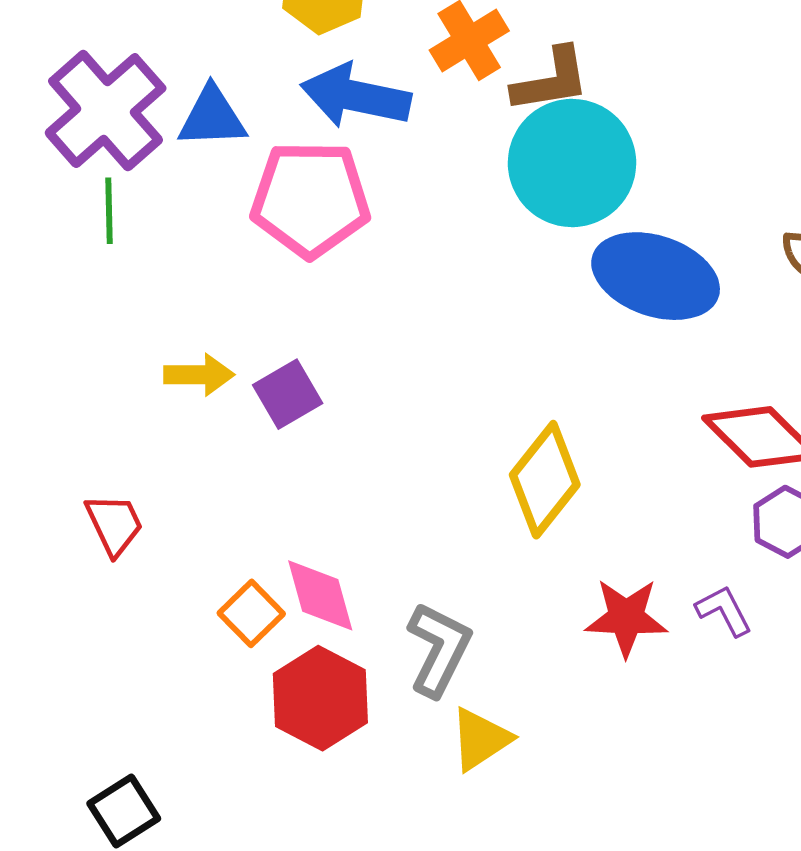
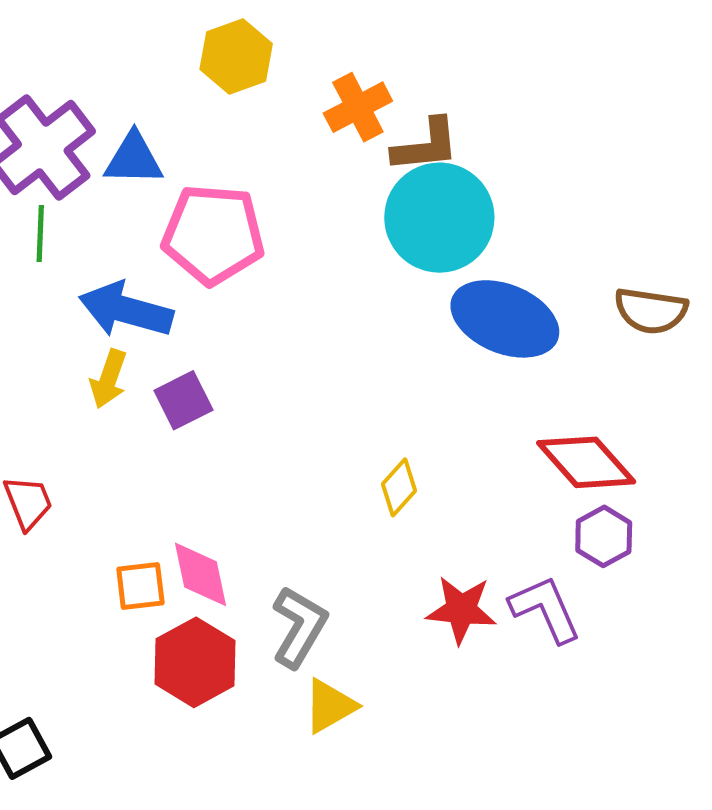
blue arrow: (356, 96) -> (126, 310), moved
yellow arrow: (199, 375) -> (109, 379), turned 106
yellow diamond: (545, 480) -> (399, 487), size x0.6
purple L-shape: (724, 611) -> (545, 609), size x1.5
orange square: (251, 613) -> (140, 586), turned 34

